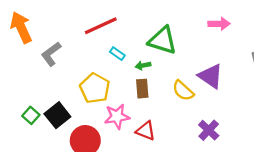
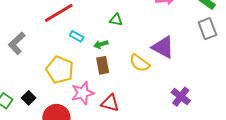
green triangle: (163, 40) -> (116, 20), size x0.5
black square: (57, 115) -> (29, 98), size x0.6
purple cross: (209, 130) -> (181, 97), moved

